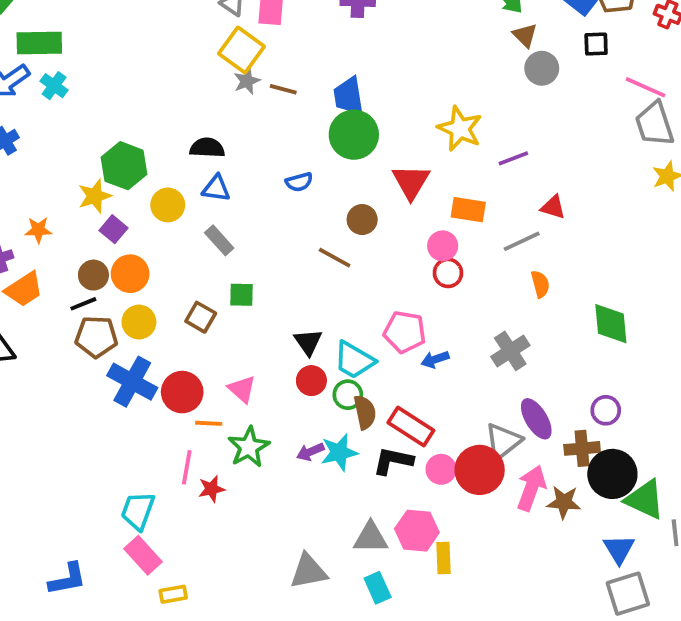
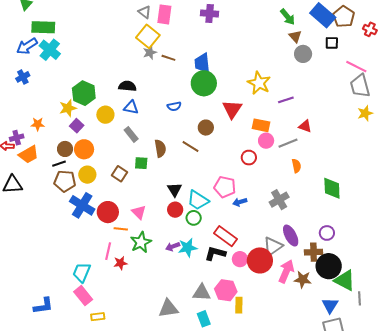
cyan cross: (54, 86) -> (50, 50), size x1.5
pink circle: (443, 246) -> (266, 141), moved
brown semicircle: (365, 412) -> (160, 148), moved

